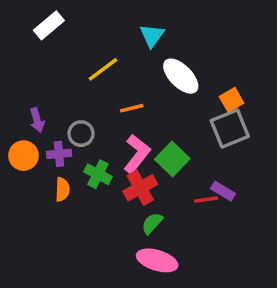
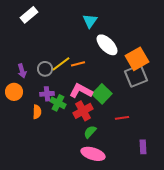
yellow line: (103, 69) -> (61, 64), moved
orange square: (232, 100) -> (137, 59), size x1.6
gray circle: (81, 134) -> (45, 69), moved
purple cross: (59, 154) -> (47, 94), moved
pink L-shape: (137, 154) -> (81, 91), turned -100
purple rectangle: (223, 191) -> (143, 147), moved, turned 56

